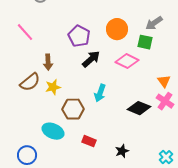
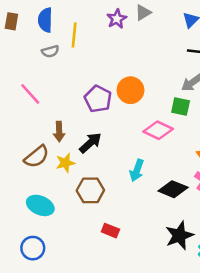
orange circle: (117, 29) -> (130, 90), moved
black arrow: (91, 59) -> (90, 143), moved
cyan arrow: (100, 93) -> (137, 170), moved
cyan ellipse: (53, 131) -> (40, 205), moved
black star: (122, 151) -> (179, 236), moved, size x1.6

